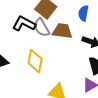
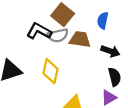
gray semicircle: (42, 28) -> (58, 35), turned -72

